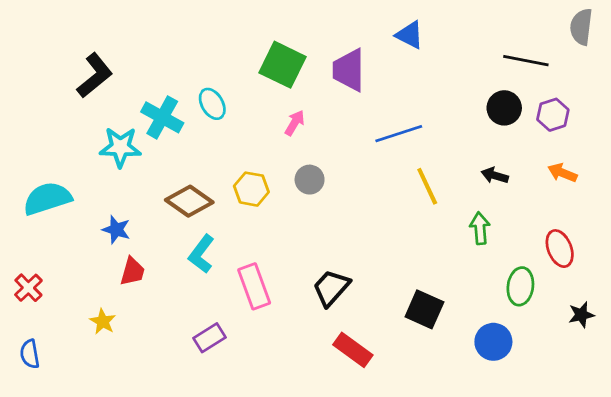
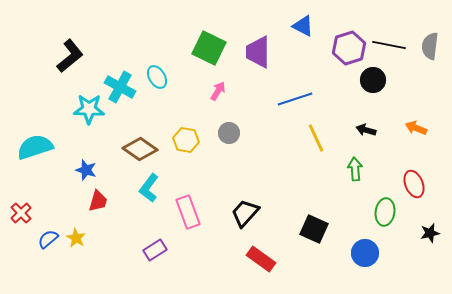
gray semicircle: (581, 27) -> (430, 46), moved
purple hexagon: (553, 115) -> (349, 48), moved, size x1.4
blue semicircle: (30, 354) -> (48, 239), moved, turned 60

